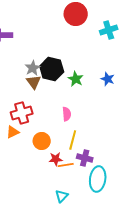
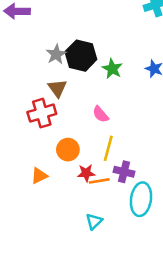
brown triangle: (34, 82) -> (57, 88), moved
pink semicircle: (67, 114) -> (101, 114), turned 144
orange triangle: (13, 132) -> (39, 176), moved

